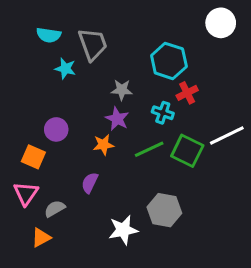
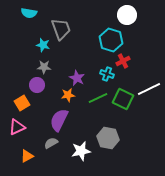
white circle: (221, 23) -> (127, 15), moved
cyan semicircle: (49, 35) -> (29, 13), moved
gray star: (122, 90) -> (44, 67), moved
orange square: (33, 157) -> (22, 103), turned 35
purple semicircle: (90, 183) -> (59, 120), size x1.6
pink triangle: (26, 193) -> (17, 127), turned 30
gray semicircle: (55, 209) -> (51, 143), moved

